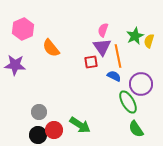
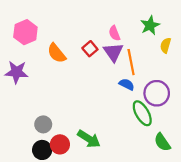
pink semicircle: (103, 30) -> (114, 33), turned -40
green star: (135, 36) -> (150, 25), moved
red square: (91, 62) -> (90, 49), moved, turned -32
green semicircle: (136, 129) -> (162, 142), moved

